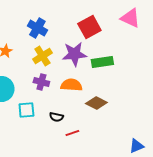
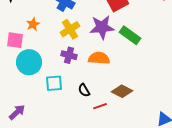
green rectangle: (102, 62) -> (130, 35), turned 45
brown diamond: (96, 103) -> (122, 91), moved
black semicircle: (56, 117) -> (84, 90), turned 48

